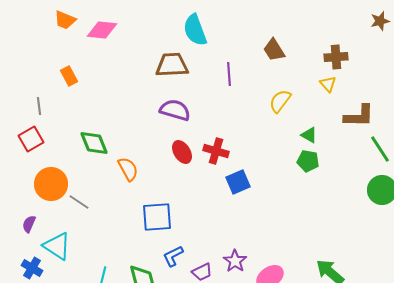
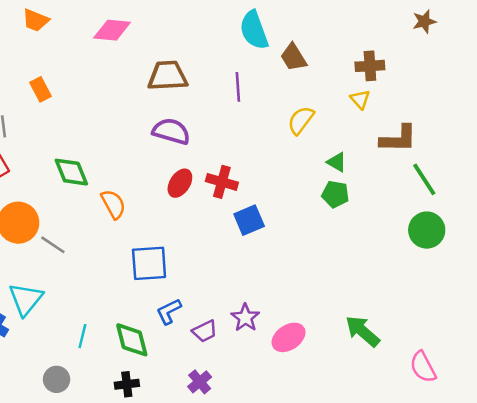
pink diamond: (102, 30) -> (112, 30), moved
cyan semicircle: (195, 30) -> (254, 30), moved
red ellipse: (182, 152) -> (180, 183), turned 65
cyan triangle: (57, 246) -> (26, 299), turned 36

